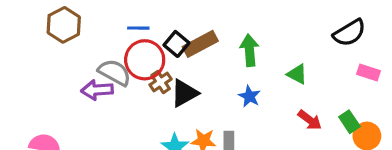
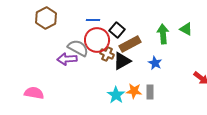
brown rectangle: (200, 44) -> (130, 44), moved
green triangle: (297, 74) -> (186, 29), moved
brown cross: (161, 82) -> (107, 54), turned -32
blue star: (249, 96) -> (155, 63), moved

